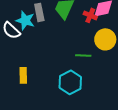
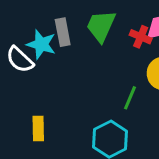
green line: (83, 55) -> (130, 98), turned -70

